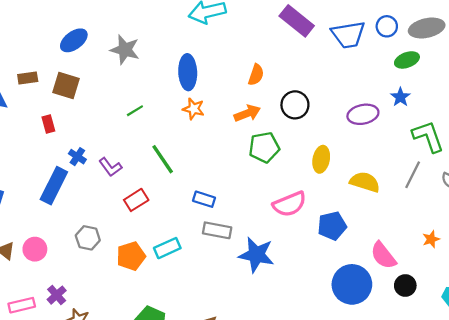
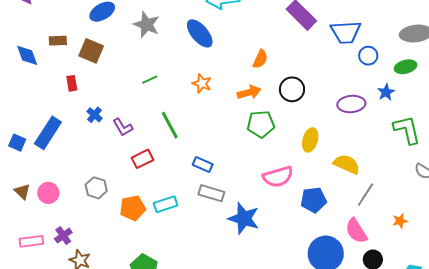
blue circle: (387, 26) -> (368, 56), moved
green ellipse: (407, 60) -> (406, 67), moved
blue ellipse: (188, 72) -> (200, 33), moved, turned -44
gray line: (413, 175) -> (365, 195), moved
blue rectangle: (54, 186) -> (48, 133), moved

